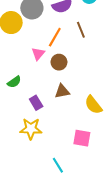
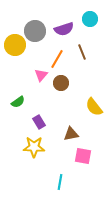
brown triangle: (62, 91) -> (71, 134), moved
yellow semicircle: (93, 105) -> (94, 107), moved
cyan line: (58, 165) -> (60, 182), turned 42

